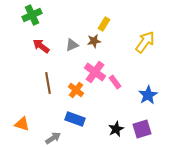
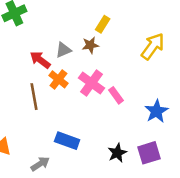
red arrow: (41, 46) -> (40, 60), moved
orange cross: (76, 90) -> (58, 79), moved

